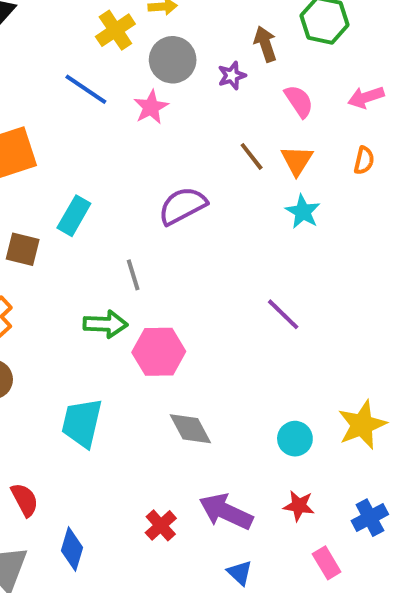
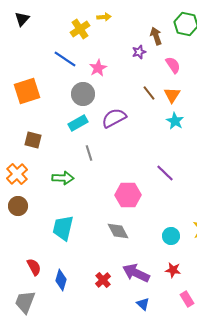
gray circle: (173, 60) -> (83, 94), moved
cyan rectangle: (74, 216) -> (78, 123), moved, turned 30
green arrow: (106, 324) -> (63, 178), moved
pink hexagon: (159, 352) -> (128, 195), moved
blue diamond: (72, 549) -> (61, 280), moved

